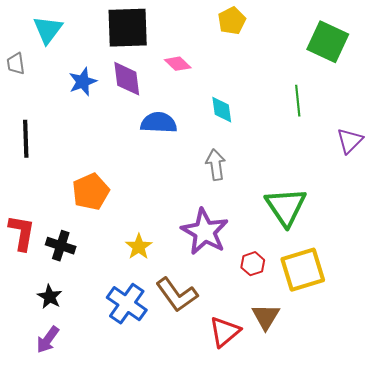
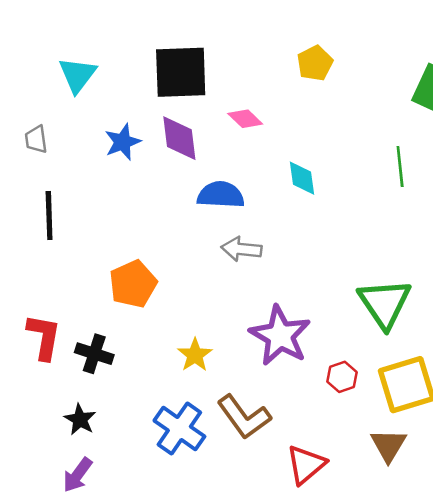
gray trapezoid: (16, 64) -> (36, 139), moved
gray arrow: (216, 165) -> (241, 249), moved, turned -76
brown triangle: (266, 317) -> (388, 445), moved

